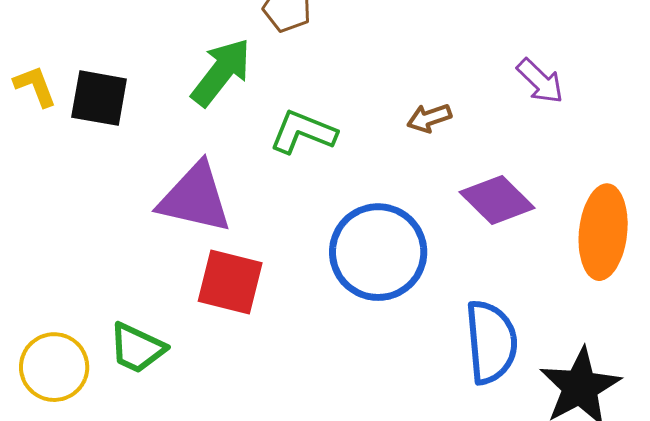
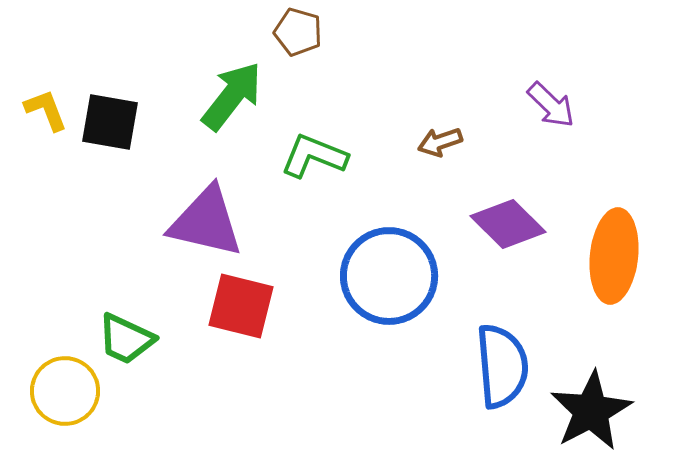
green trapezoid: (137, 348) -> (126, 339), moved

